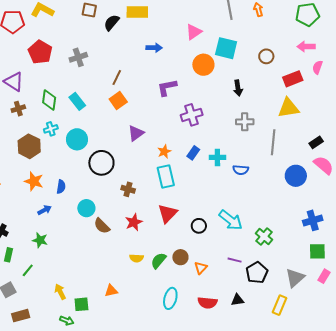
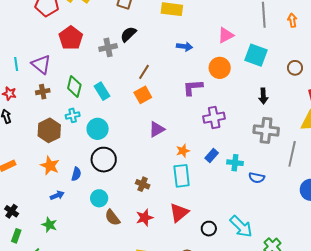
black semicircle: (112, 23) -> (128, 34), moved
orange circle: (203, 65) -> (220, 68), moved
gray cross: (245, 122) -> (266, 130), size x1.4
black circle: (101, 163) -> (104, 160), moved

